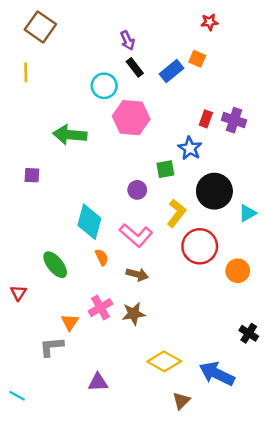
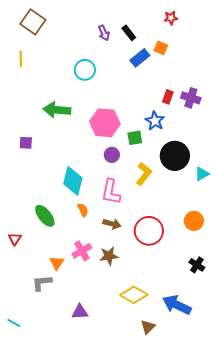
black rectangle: (135, 67) -> (129, 33), moved
pink hexagon: (131, 118) -> (105, 123), moved
pink L-shape: (136, 235) -> (111, 192), turned 60
red circle: (200, 246) -> (149, 231), moved
black cross: (249, 333) -> (197, 265), moved

